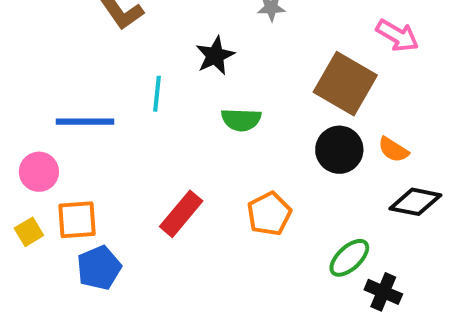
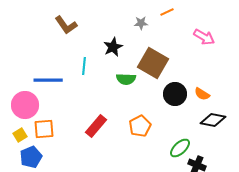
brown square: (345, 84) -> (153, 63), moved
pink circle: (39, 172) -> (25, 105), size x1.4
blue pentagon: (99, 268) -> (31, 157), moved

